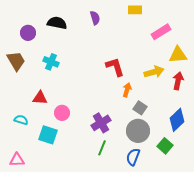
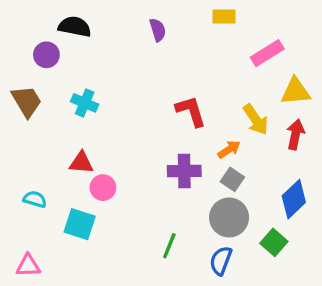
black semicircle: (57, 23) -> (75, 27), moved
yellow arrow: (154, 72) -> (256, 120), turned 72
orange arrow: (127, 90) -> (229, 149), moved, turned 40
red triangle: (40, 98) -> (81, 163), moved
purple cross: (101, 123) -> (184, 171), moved, turned 30

